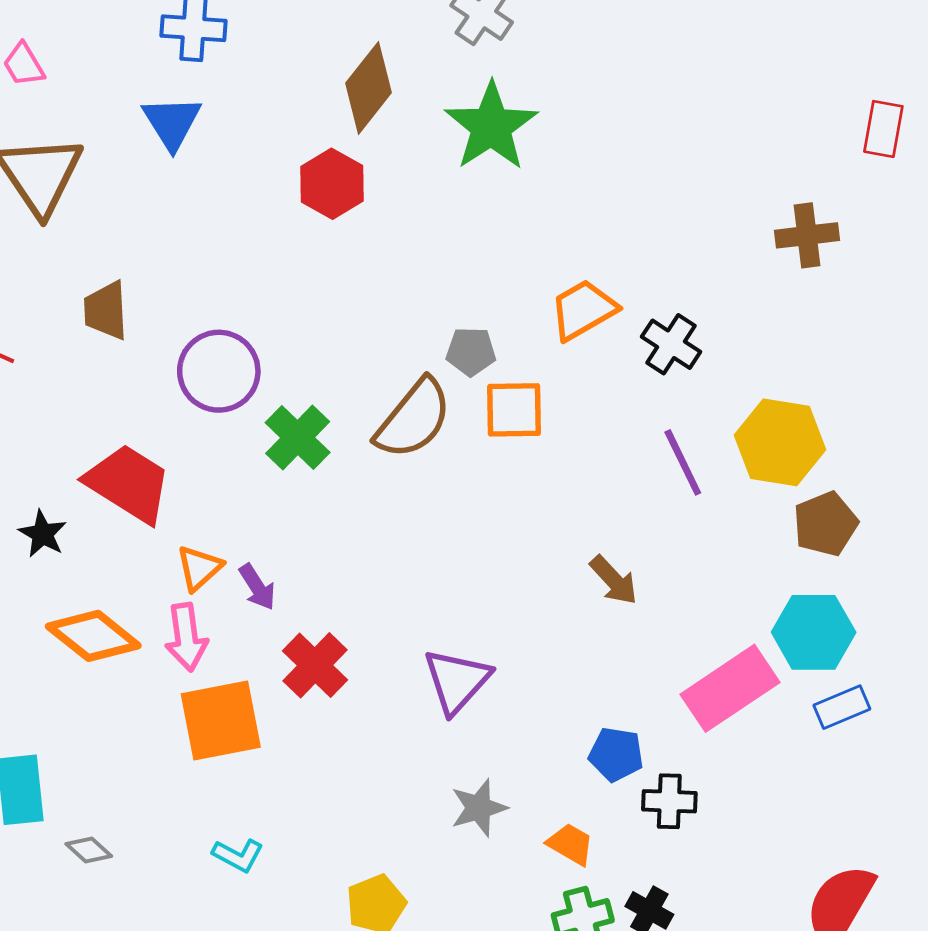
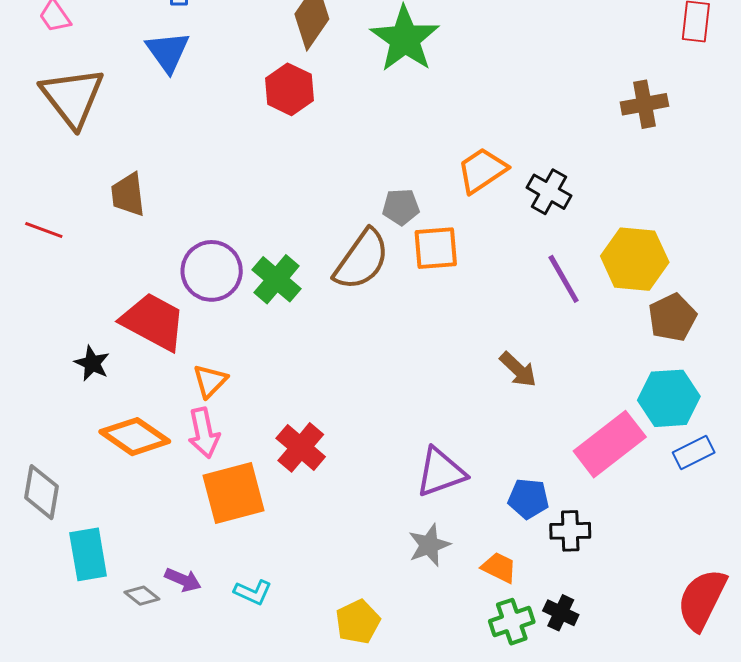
purple circle: (219, 371) -> (212, 271), moved
purple arrow: (257, 587) -> (183, 580), moved, turned -30
purple triangle: (457, 681) -> (441, 472), moved, turned 32

